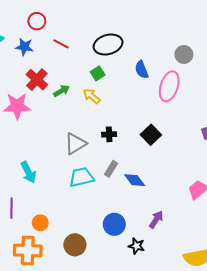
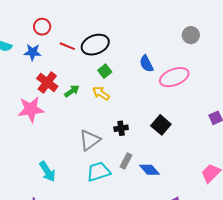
black ellipse: (108, 45) -> (95, 45), moved
gray circle: (184, 54) -> (191, 35), moved
pink ellipse: (169, 86) -> (174, 77), turned 56

